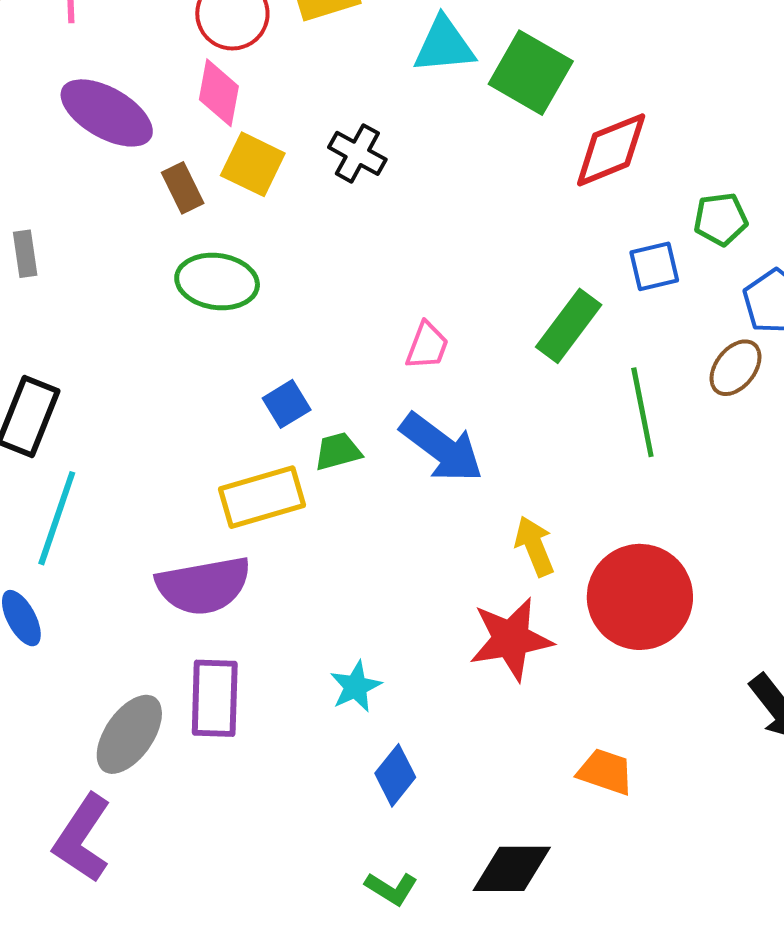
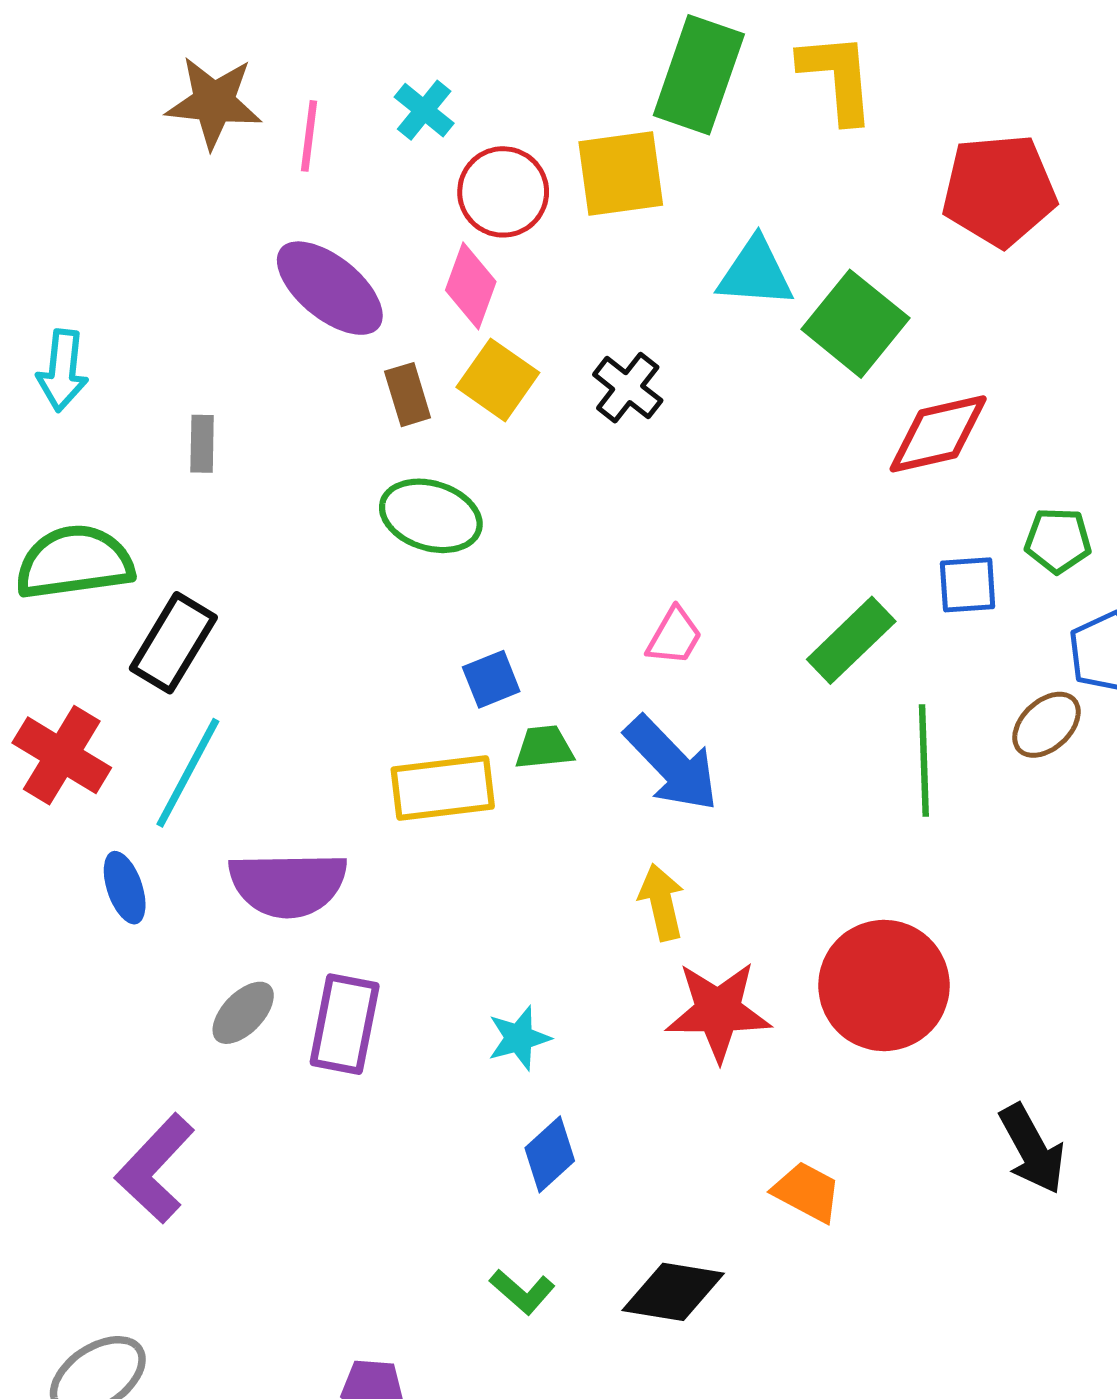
yellow arrow: (534, 546) -> (661, 902), moved
purple semicircle: (203, 586) -> (288, 884), moved
gray ellipse: (129, 734) -> (243, 1013), moved, size x0.7

